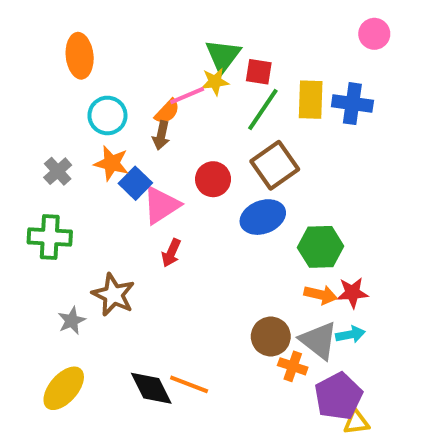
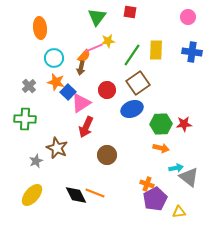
green triangle: (223, 56) -> (97, 17), moved
red square: (259, 72) -> (130, 12), moved
blue cross: (352, 104) -> (192, 52), moved
red arrow: (171, 253) -> (86, 127), size x1.5
red star: (352, 293) -> (184, 124), moved
brown circle: (271, 337) -> (107, 155), moved
gray triangle: (319, 340) -> (189, 177), moved
purple pentagon: (338, 396) -> (155, 199), moved

